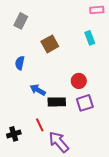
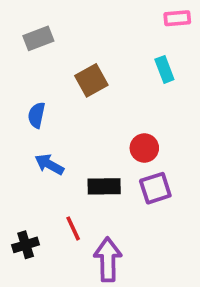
gray rectangle: (21, 21) -> (38, 38), turned 42
blue arrow: (38, 90) -> (49, 164), moved
purple arrow: (59, 142) -> (108, 259), turned 40

